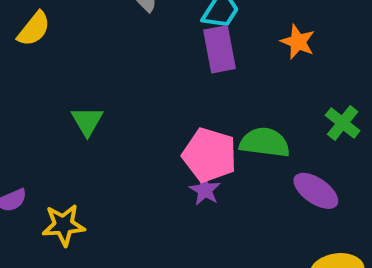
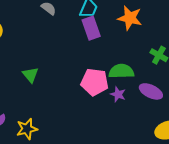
orange star: (298, 42) -> (130, 18), size x1.4
purple star: (205, 190) -> (118, 94), moved

